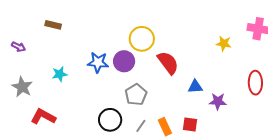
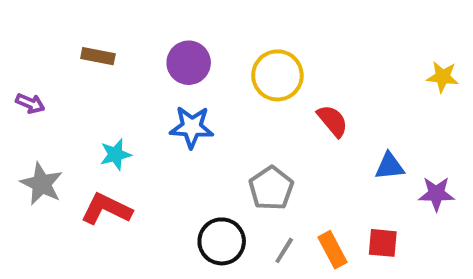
purple circle: (124, 61) -> (189, 63), moved
red semicircle: (168, 63) -> (333, 121), size x0.7
red L-shape: (43, 117) -> (106, 209), moved

